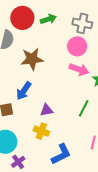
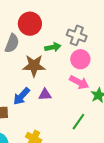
green arrow: (48, 19) -> (53, 47), moved
gray cross: (82, 23) -> (77, 35), moved
purple triangle: (47, 110) -> (45, 95), moved

